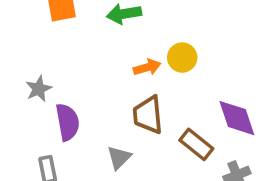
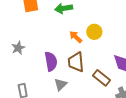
orange arrow: (147, 67) -> (76, 37), turned -120
purple semicircle: (68, 122) -> (51, 61), moved

